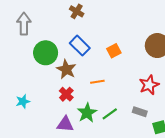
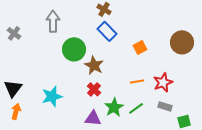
blue rectangle: (80, 46) -> (107, 31), moved
orange line: (97, 82) -> (137, 81), moved
red star: (149, 85) -> (163, 82), moved
cyan star: (23, 101) -> (52, 96), size x1.5

